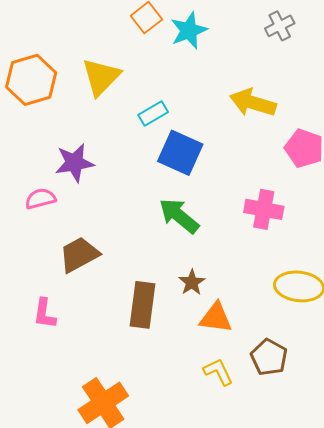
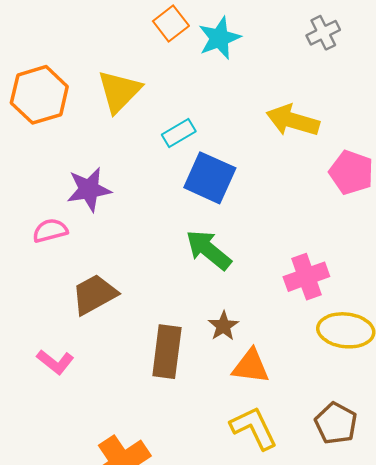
pink cross: (264, 209) -> (306, 277), moved, turned -30
pink L-shape: (45, 314) -> (55, 362), turned -60
brown pentagon: (269, 357) -> (336, 423), moved
yellow L-shape: (218, 372) -> (254, 428), size x1.4

